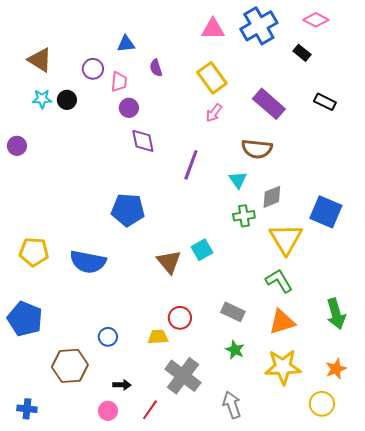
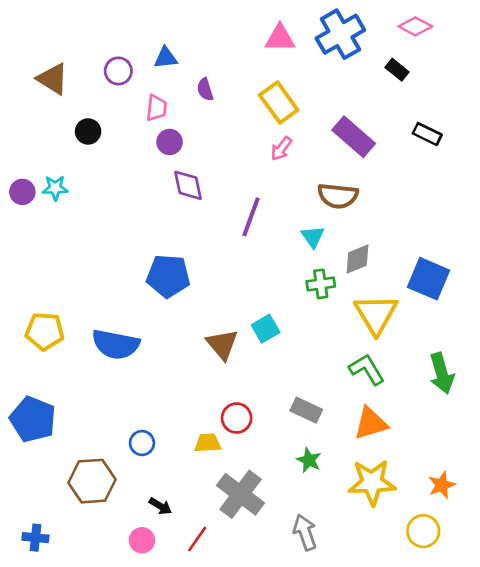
purple circle: (93, 69) -> (118, 71), moved
cyan star: (42, 99) -> (55, 188), moved
green arrow: (336, 314) -> (442, 373), moved
black arrow: (122, 385) -> (160, 506), turned 30

